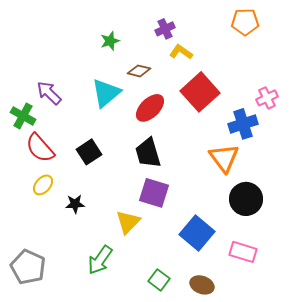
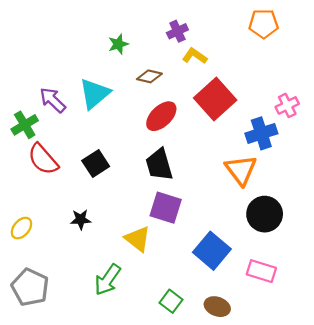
cyan triangle: (106, 93) -> (95, 94), moved
green cross: (23, 116) -> (25, 125), turned 30
yellow ellipse: (43, 185) -> (21, 228), moved
yellow triangle: (128, 222) -> (138, 239), turned -36

